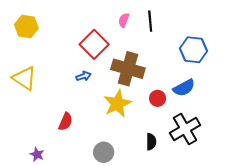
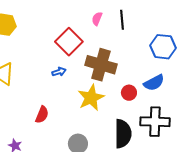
black cross: (185, 129) -> (155, 122), turned 32
black semicircle: (151, 142) -> (123, 134), size x1.8

